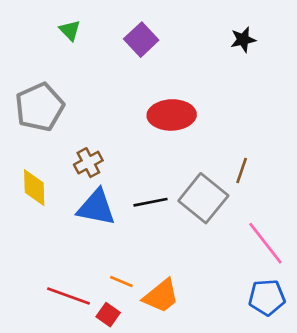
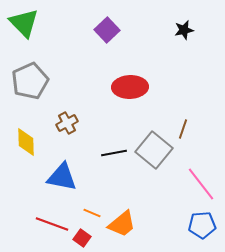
green triangle: (70, 30) -> (24, 23), moved, size x1.8
blue triangle: (96, 207) -> (62, 177), moved

